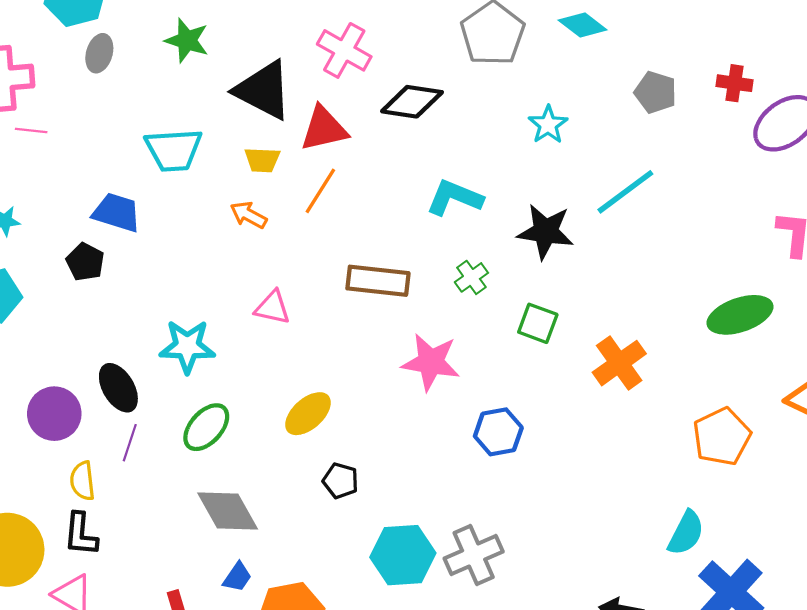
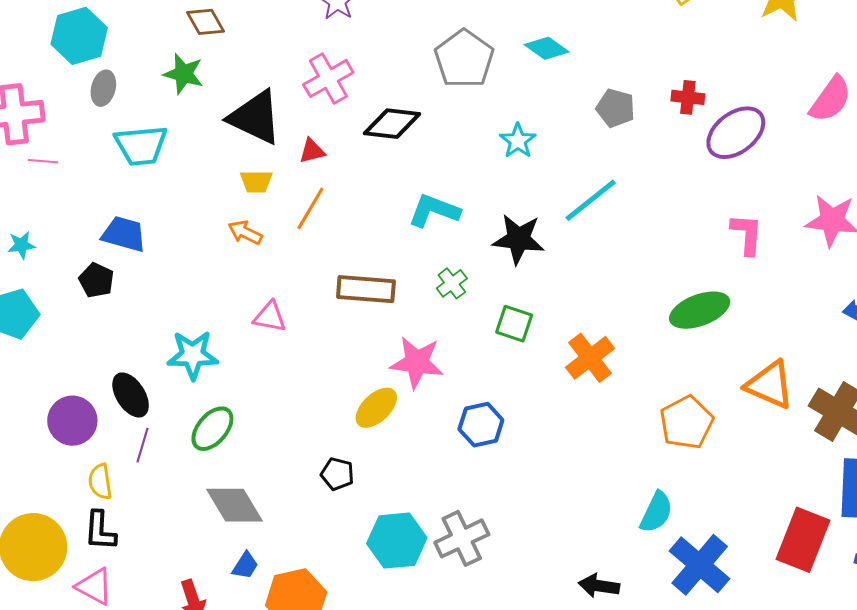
pink cross: (344, 50) -> (328, 78), turned 33
red triangle: (324, 129) -> (312, 151), size x0.6
cyan trapezoid: (174, 150) -> (141, 145), moved
yellow ellipse: (308, 414) -> (376, 408), moved

